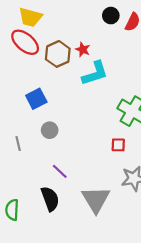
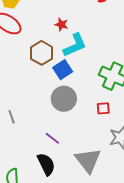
brown hexagon: (58, 54) -> (42, 53), moved
blue square: (36, 99) -> (63, 70), moved
gray circle: (50, 130) -> (64, 99), moved, size x1.6

